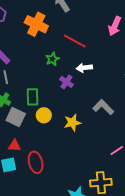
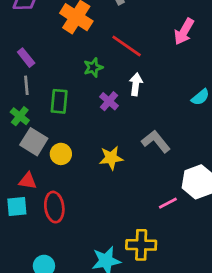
white arrow: (84, 68) -> (136, 84), turned 98
green rectangle: (33, 97) -> (59, 101), moved
yellow circle: (44, 115) -> (61, 154), moved

